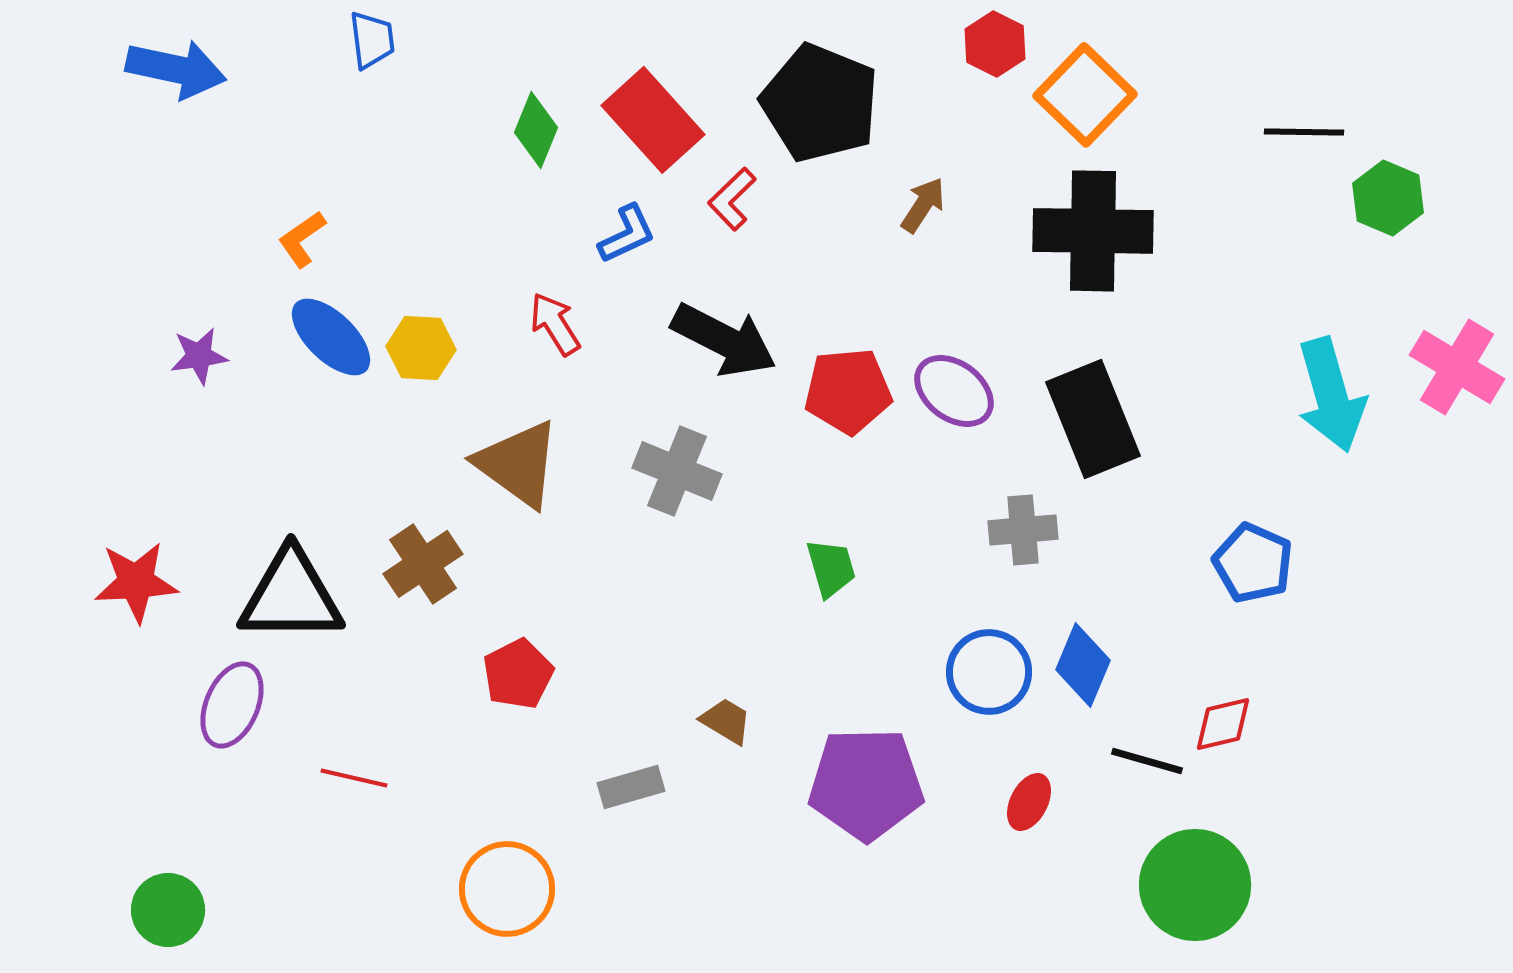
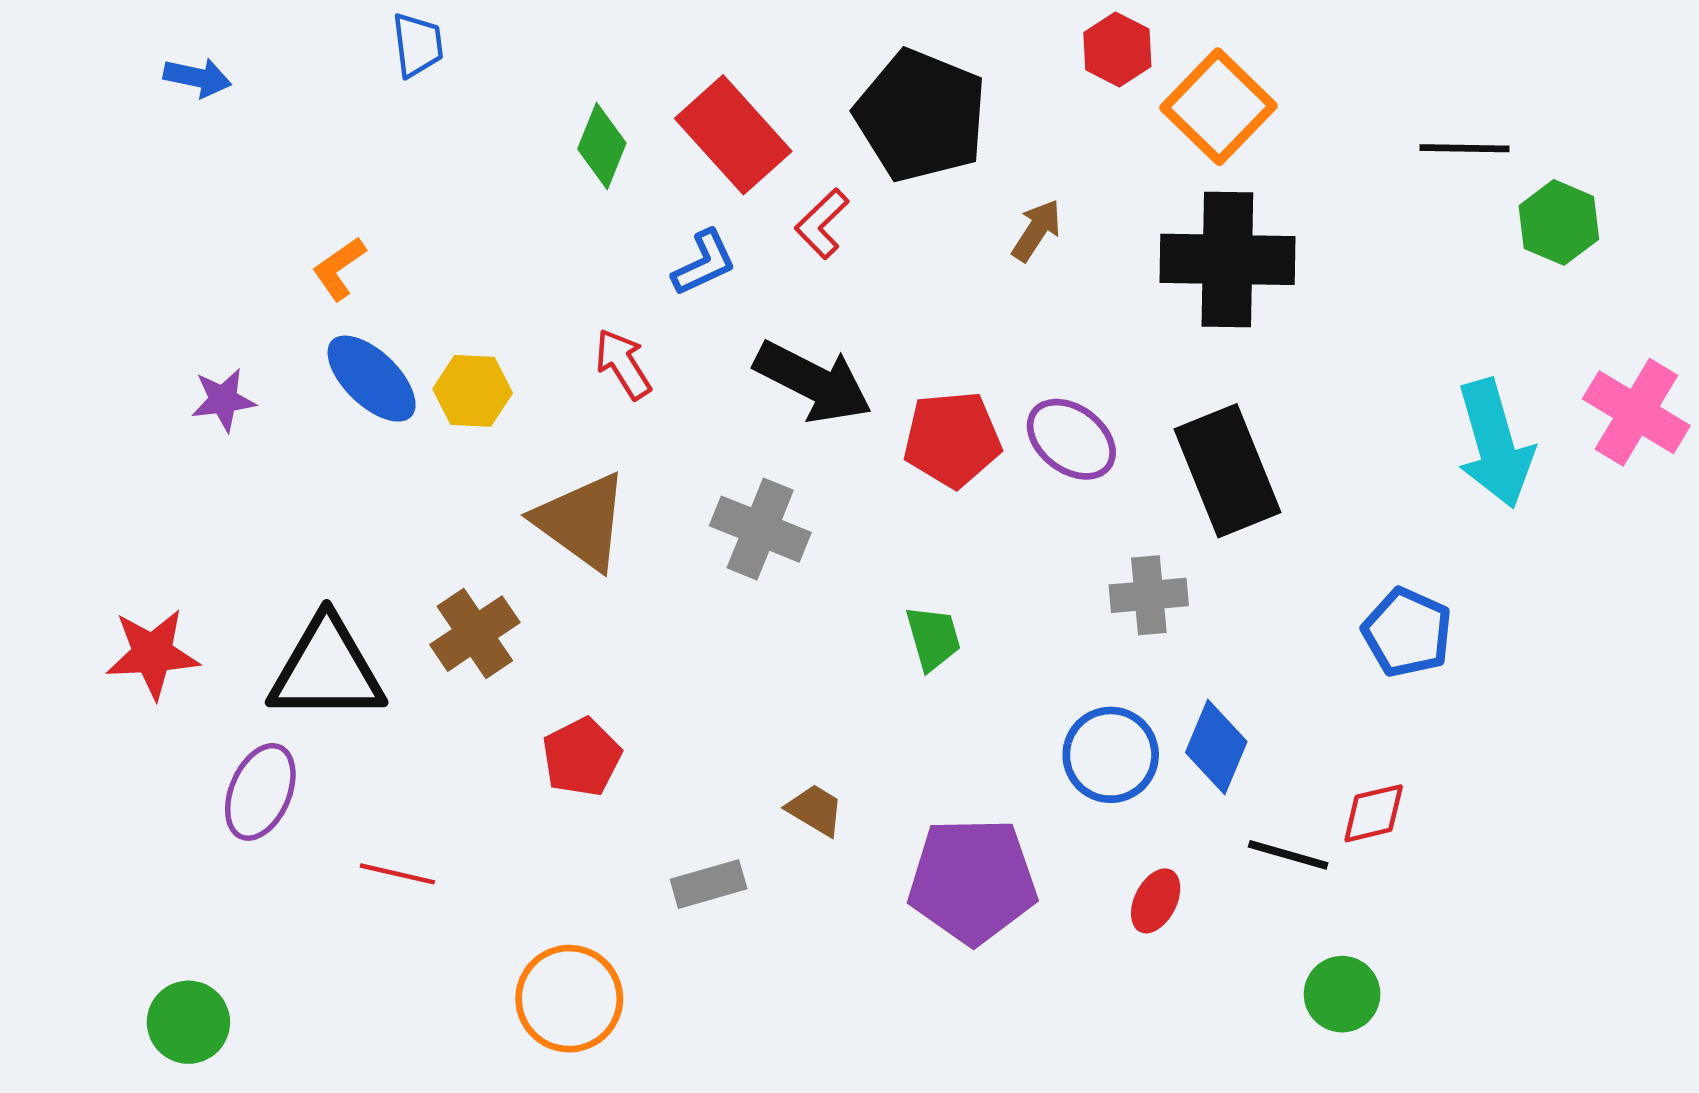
blue arrow: (176, 69) -> (197, 78), size x0.6
green circle: (1195, 885) -> (1342, 994), size x0.6

